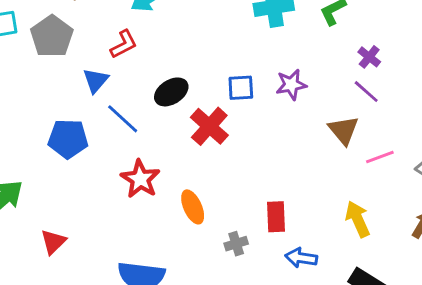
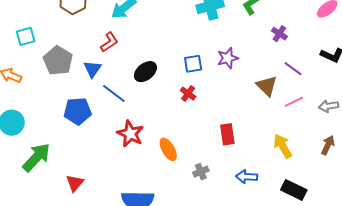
gray pentagon: (52, 36) -> (58, 61), moved
purple line: (366, 92) -> (293, 69), moved
red cross: (209, 126) -> (188, 94), moved, size x0.6
red rectangle: (276, 217) -> (227, 134), moved

